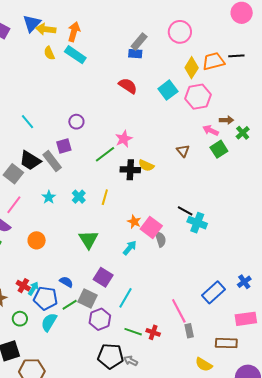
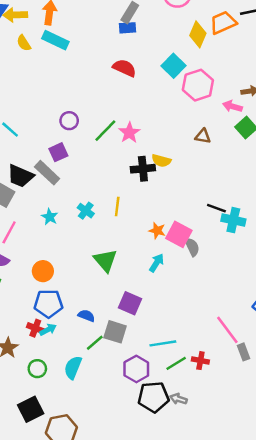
pink hexagon: (198, 97) -> (198, 85), moved
brown triangle: (183, 151) -> (203, 136), turned -32
green line: (105, 154) -> (105, 131), moved
cyan arrow: (33, 288) -> (48, 330), turned 40
blue pentagon: (46, 298) -> (48, 304), moved
cyan line: (126, 298) -> (163, 343), moved, turned 60
purple hexagon: (100, 319) -> (136, 369), moved
green line: (133, 332) -> (176, 363), turned -42

